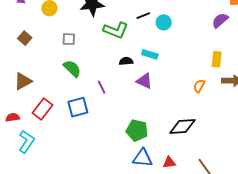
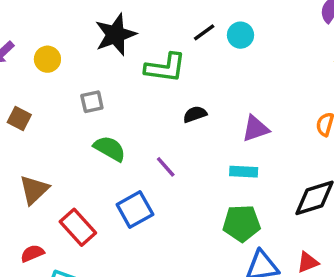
cyan rectangle: (150, 54) -> (244, 172), moved
purple triangle: (144, 81) -> (255, 129), moved, turned -30
red rectangle: (42, 109) -> (78, 227), turned -65

